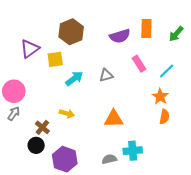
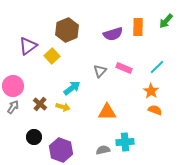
green arrow: (176, 34) -> (166, 21), moved
yellow square: (55, 59) -> (52, 56), turned -35
pink rectangle: (139, 64) -> (124, 68), moved, turned -35
gray triangle: (106, 75) -> (100, 71), turned -32
cyan arrow: (74, 78) -> (72, 88), moved
orange semicircle: (164, 117) -> (155, 110), turned -80
brown cross: (42, 127) -> (40, 104), moved

